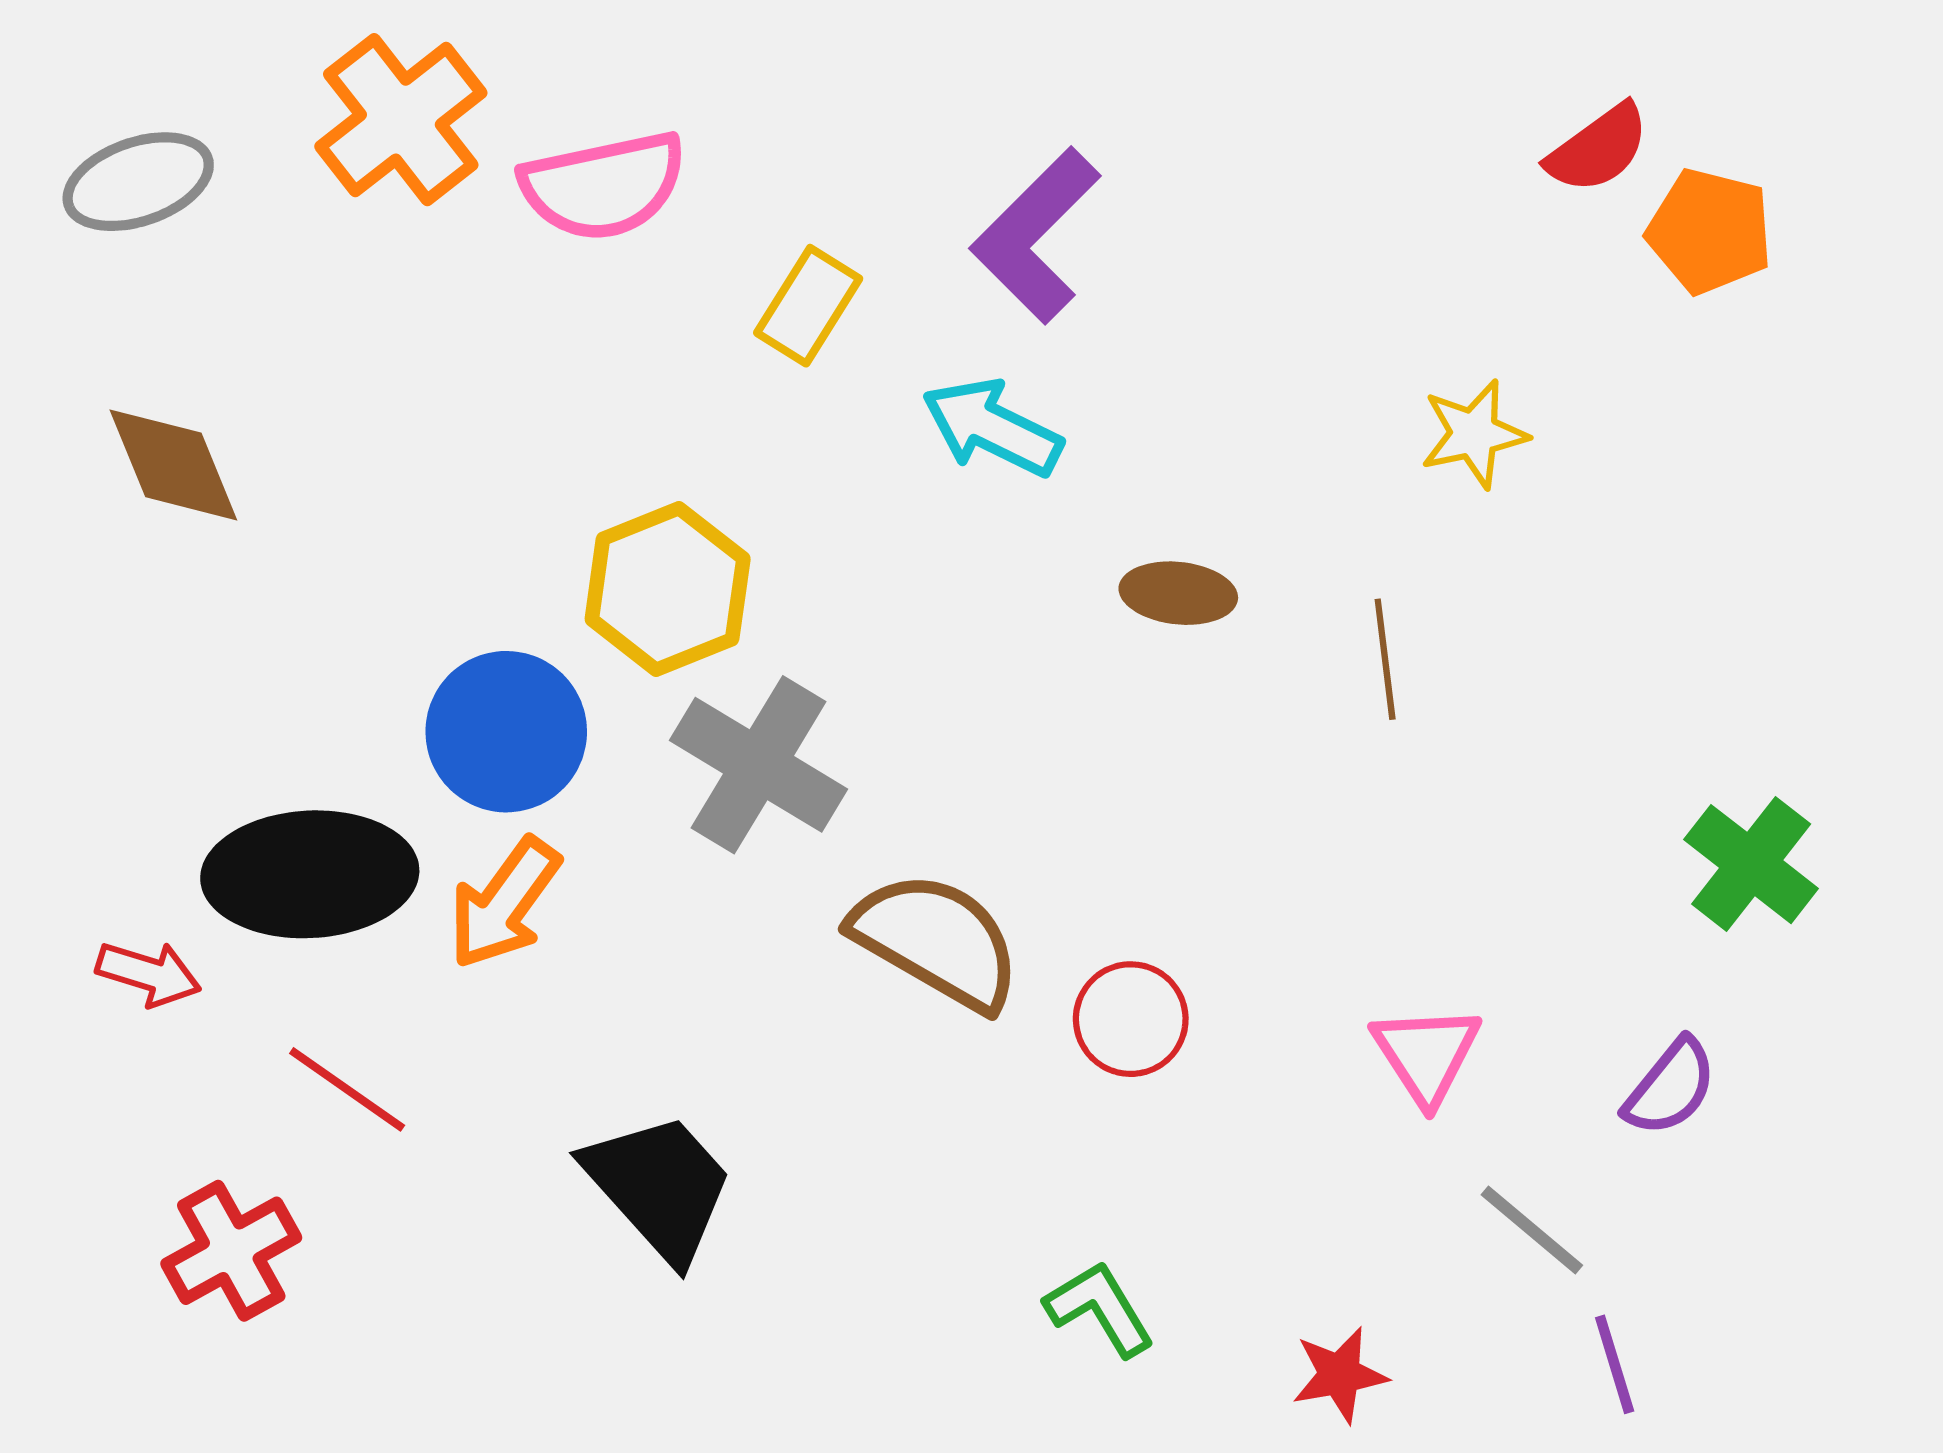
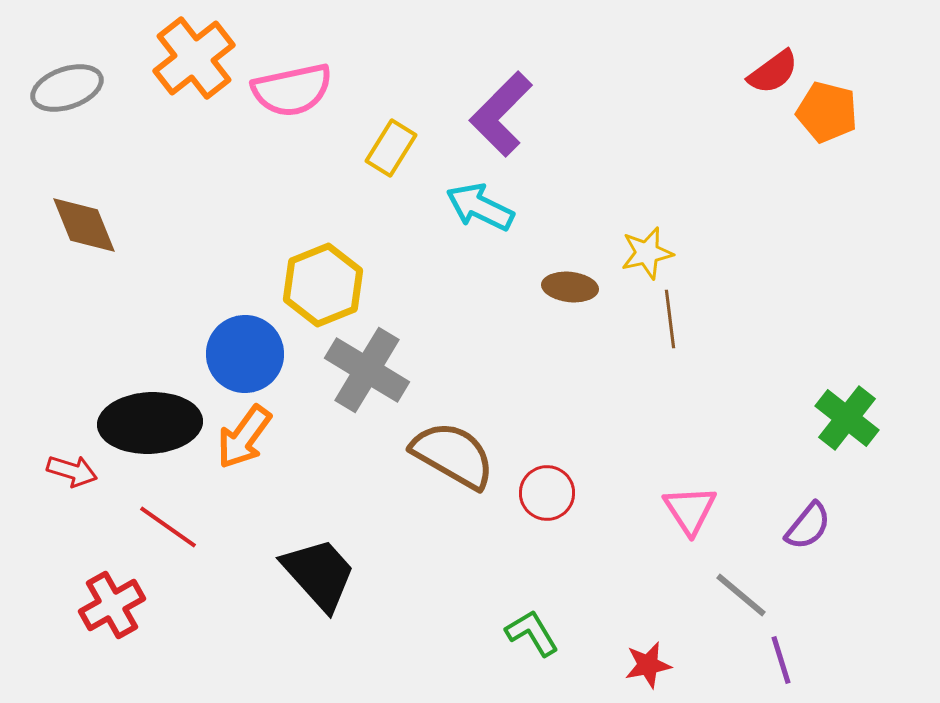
yellow star: (1474, 434) -> (647, 253), moved

